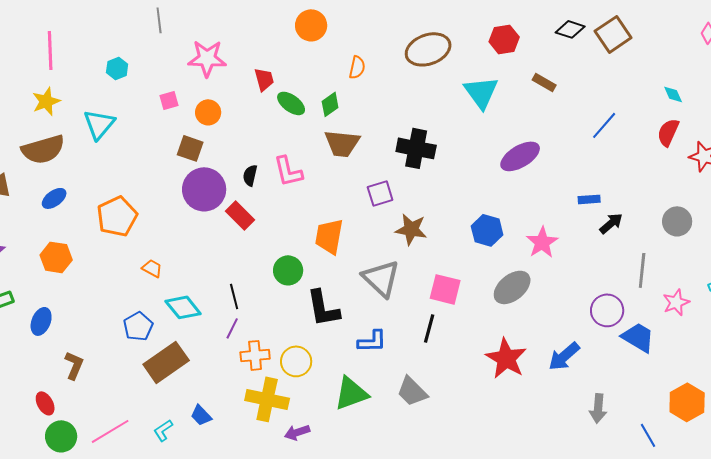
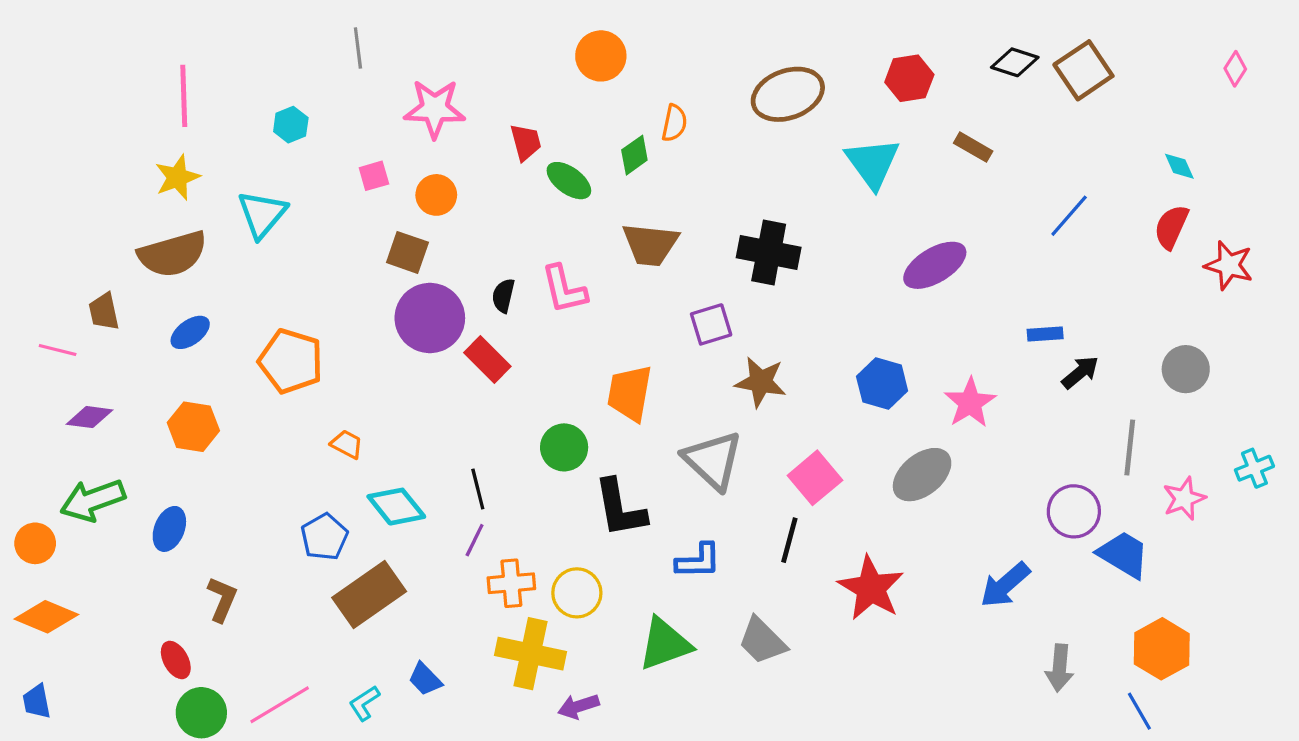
green diamond: (330, 104) -> (634, 155), moved
orange pentagon: (117, 216) -> (291, 361), turned -30
pink square: (445, 289) -> (815, 478), turned 36
red star: (506, 358) -> (871, 588), moved
orange hexagon: (687, 402) -> (1162, 649), moved

